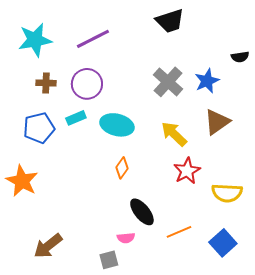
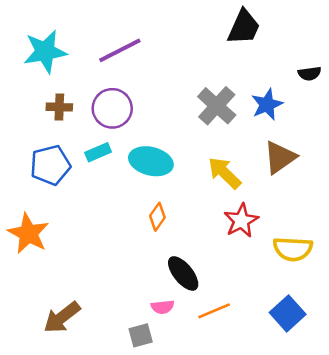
black trapezoid: (170, 21) -> (244, 27), moved, turned -48
orange line: (179, 232) -> (214, 311), moved

